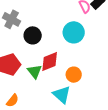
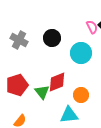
black circle: (33, 35) -> (52, 38), moved
cyan triangle: (62, 95) -> (69, 115), turned -48

